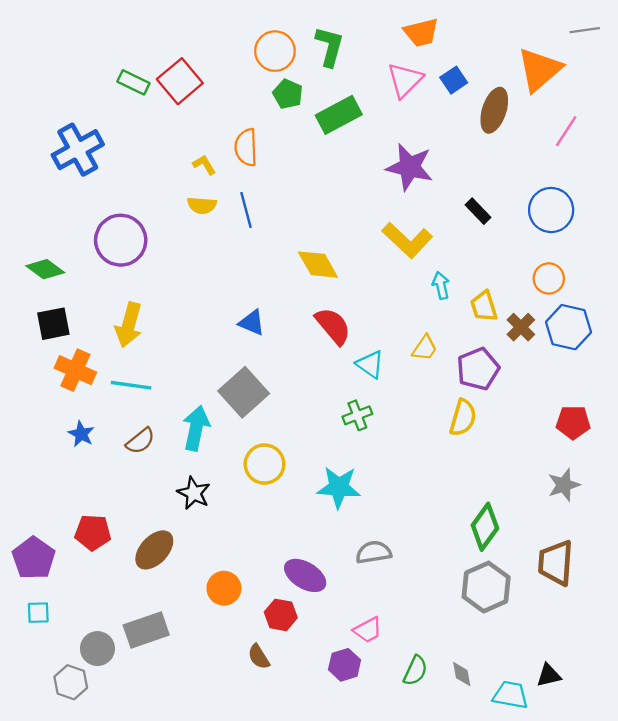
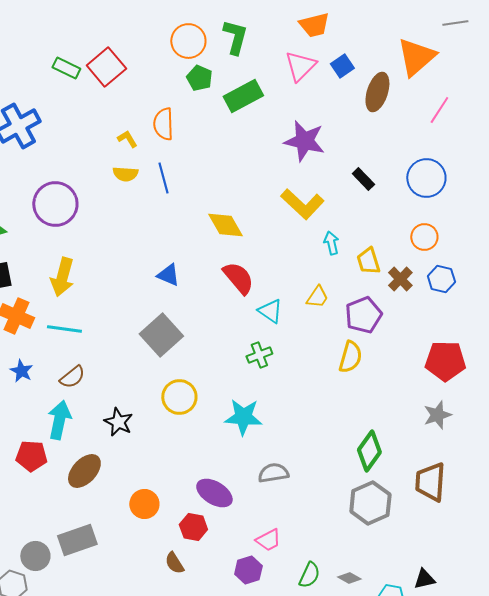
blue hexagon: (569, 327) -> (441, 279), size x0.7
red pentagon: (573, 422) -> (445, 361), size x1.4
cyan arrow: (196, 428) -> (59, 420), moved
gray diamond: (462, 674) -> (349, 578), turned -50

